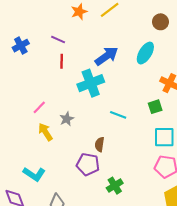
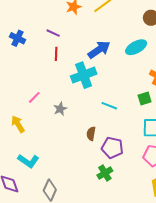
blue cross: (21, 46) -> (18, 38), turned -35
cyan ellipse: (145, 53) -> (136, 47), turned 30
yellow arrow: (45, 132) -> (18, 124), moved
purple pentagon: (88, 164) -> (112, 148), moved

